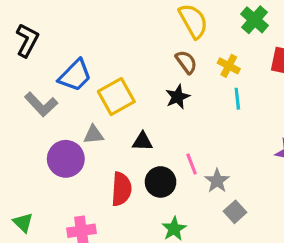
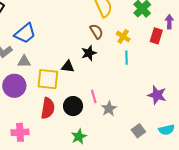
yellow square: (116, 97) -> (48, 79), moved, turned 30
gray triangle: (94, 135) -> (24, 61), moved
black triangle: (142, 142) -> (68, 67), moved
gray square: (235, 212) -> (138, 131), moved

